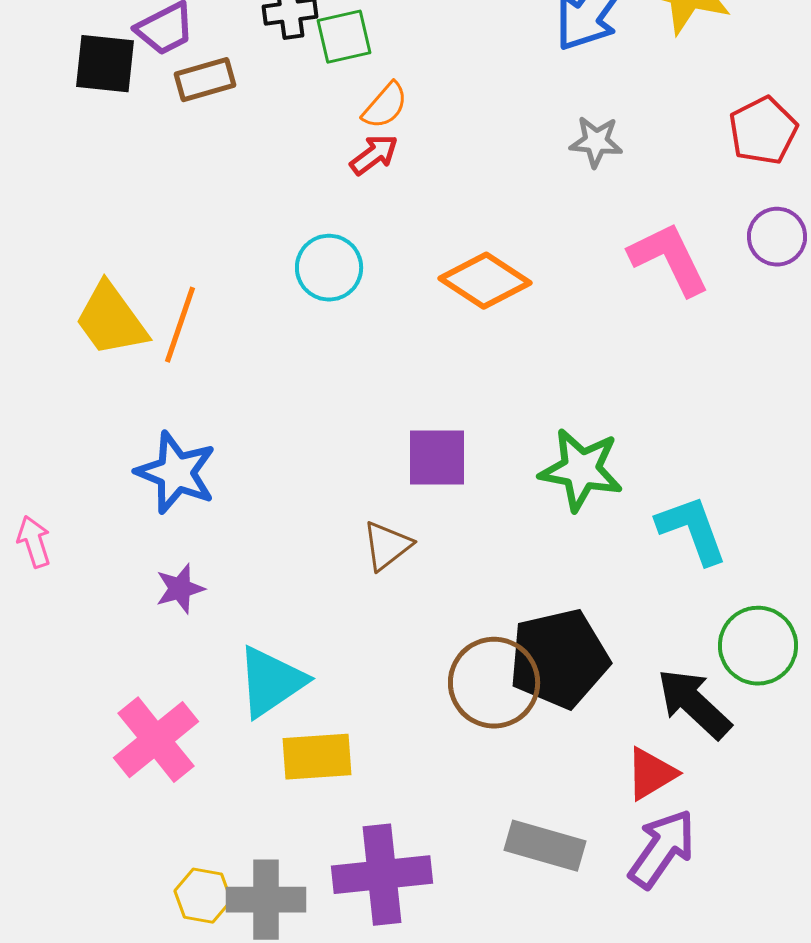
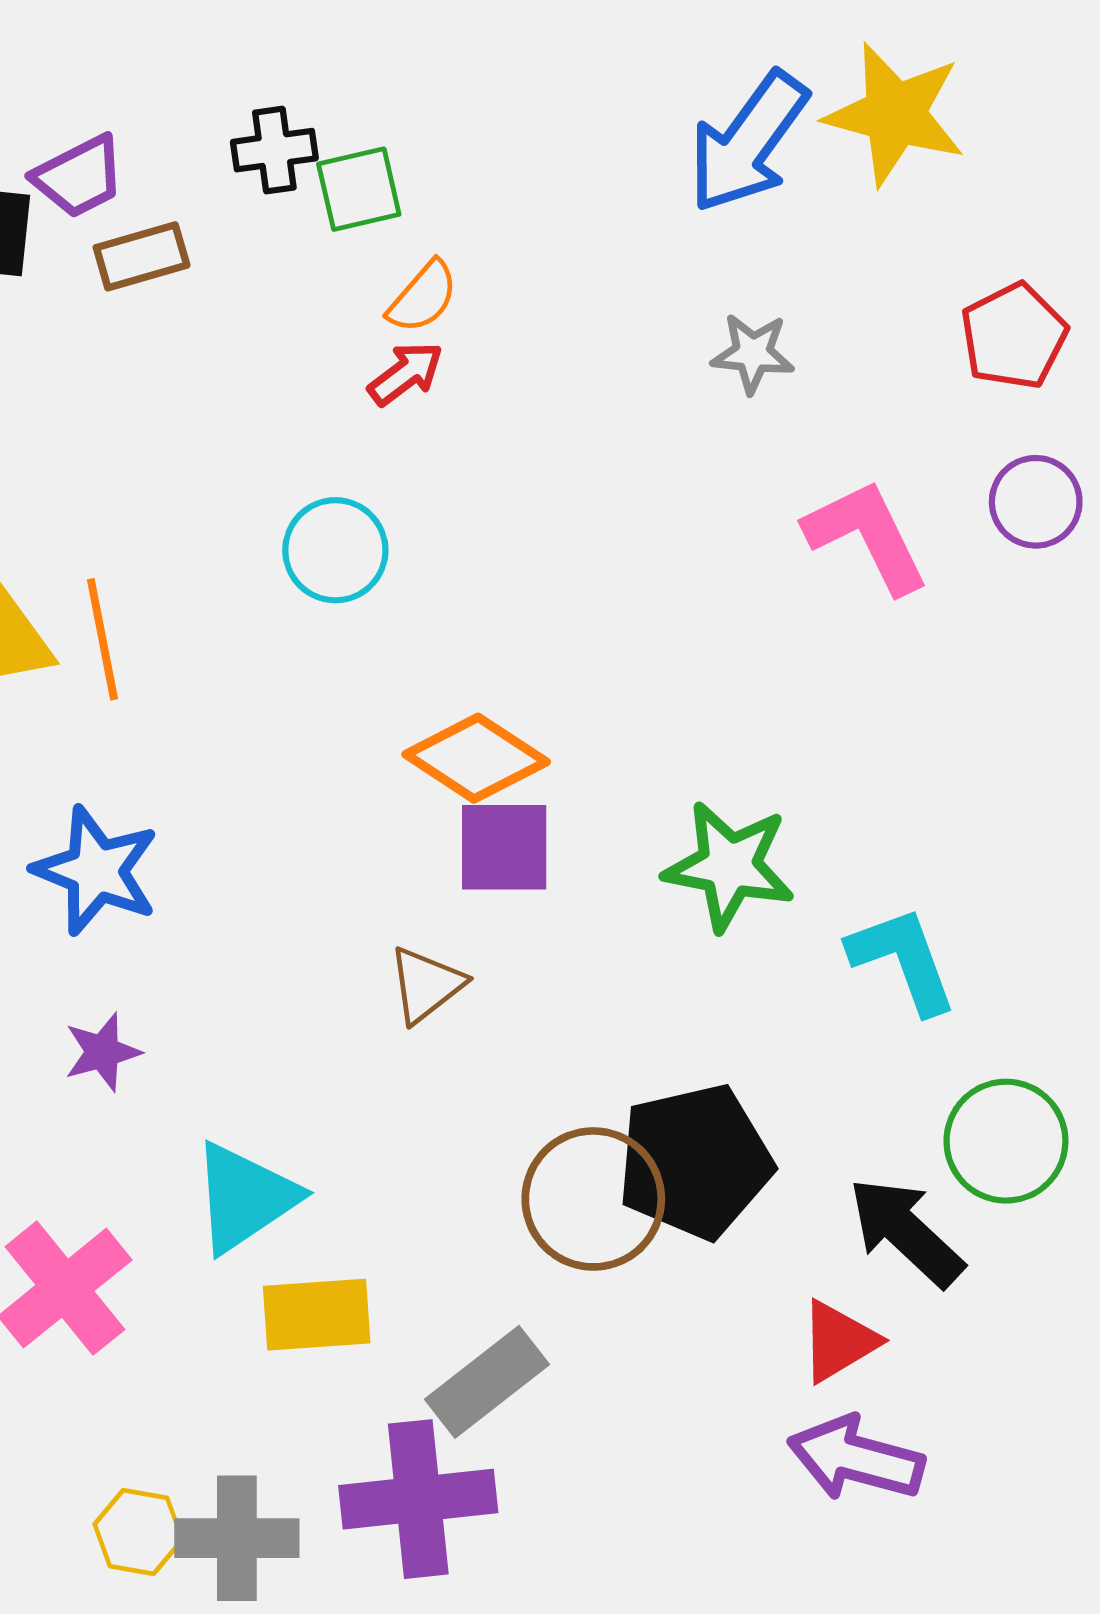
orange diamond: (485, 281) -> (476, 758), moved
orange line: (180, 325) -> (102, 639), turned -30
gray rectangle: (545, 846) -> (487, 1382), moved, turned -54
purple arrow: (662, 849) -> (856, 1458), turned -110

